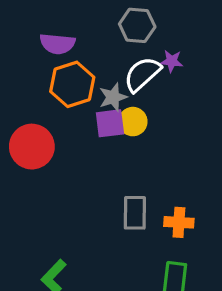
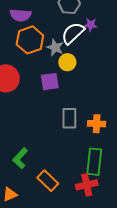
gray star: (113, 97) -> (55, 47), turned -30
purple square: (110, 123) -> (50, 82), moved

